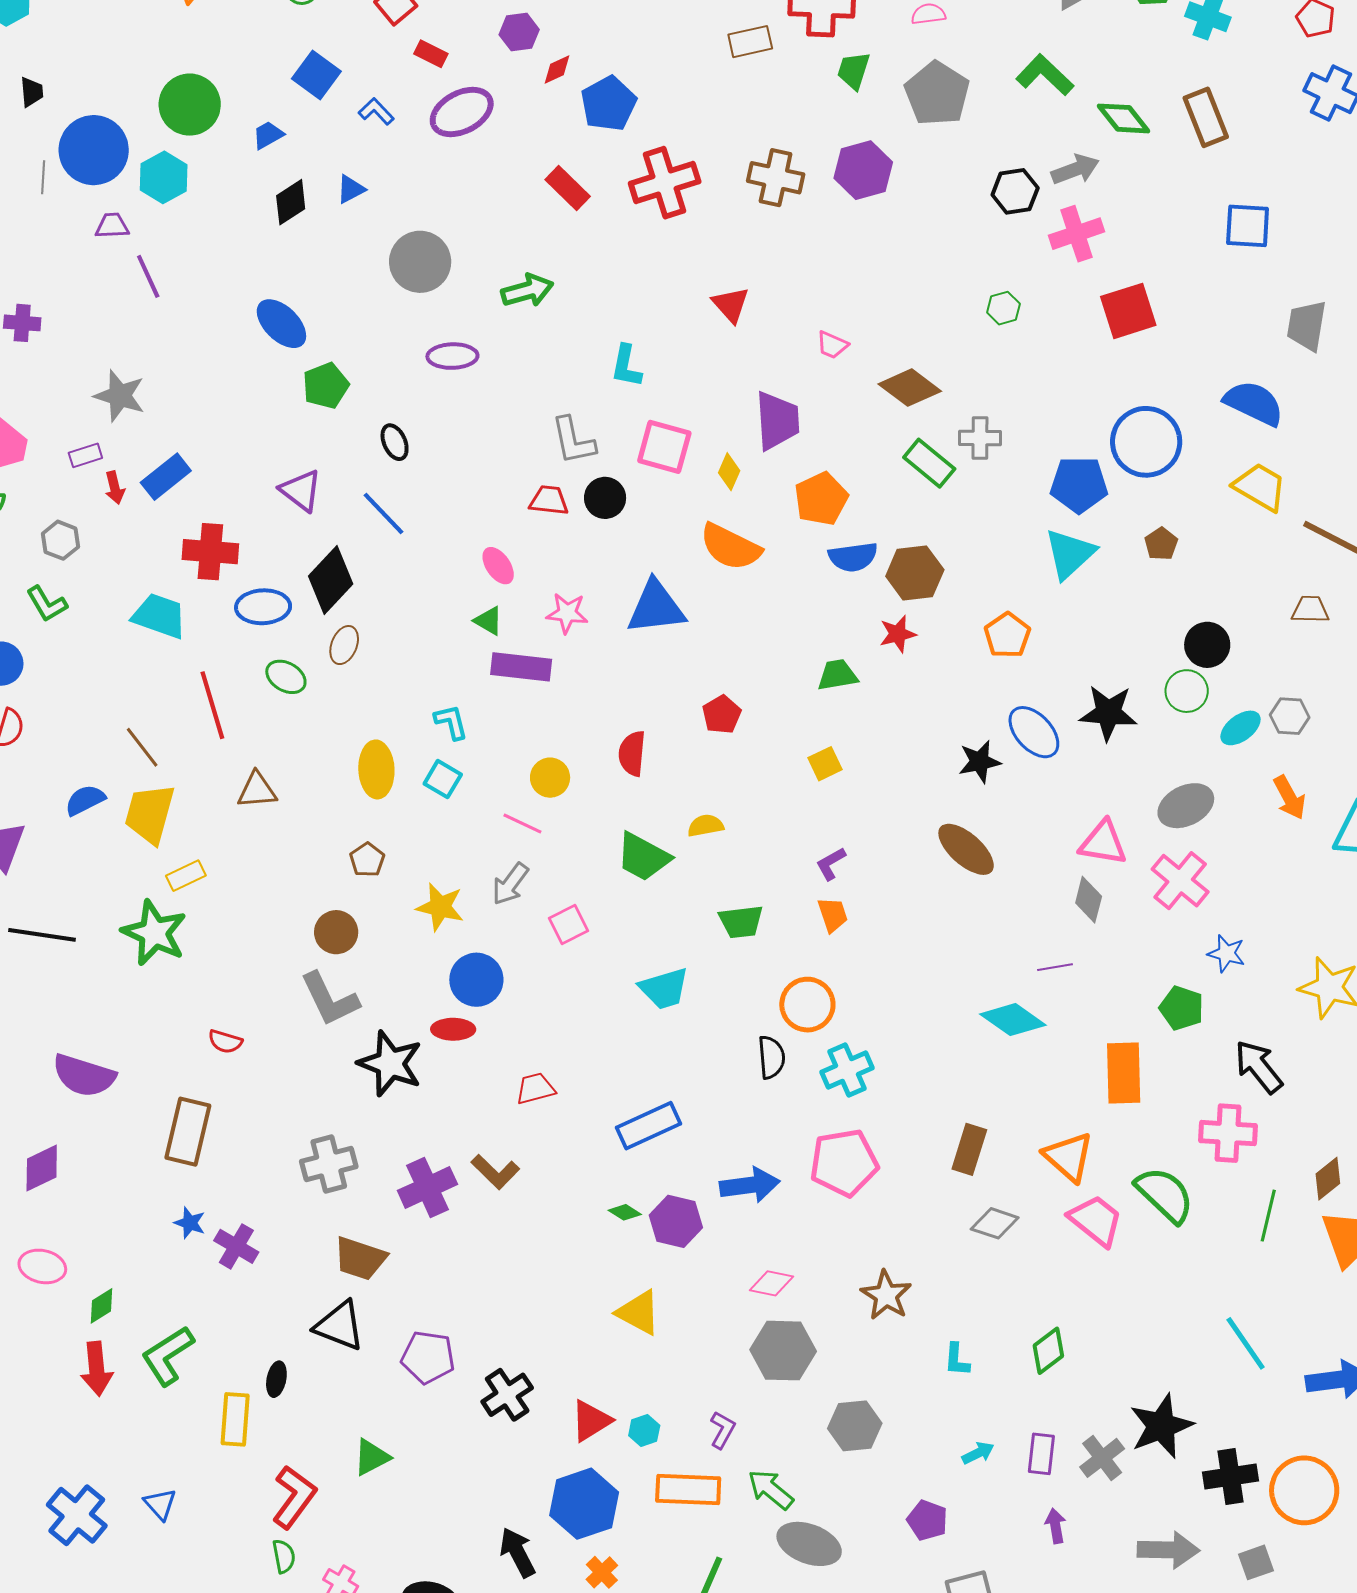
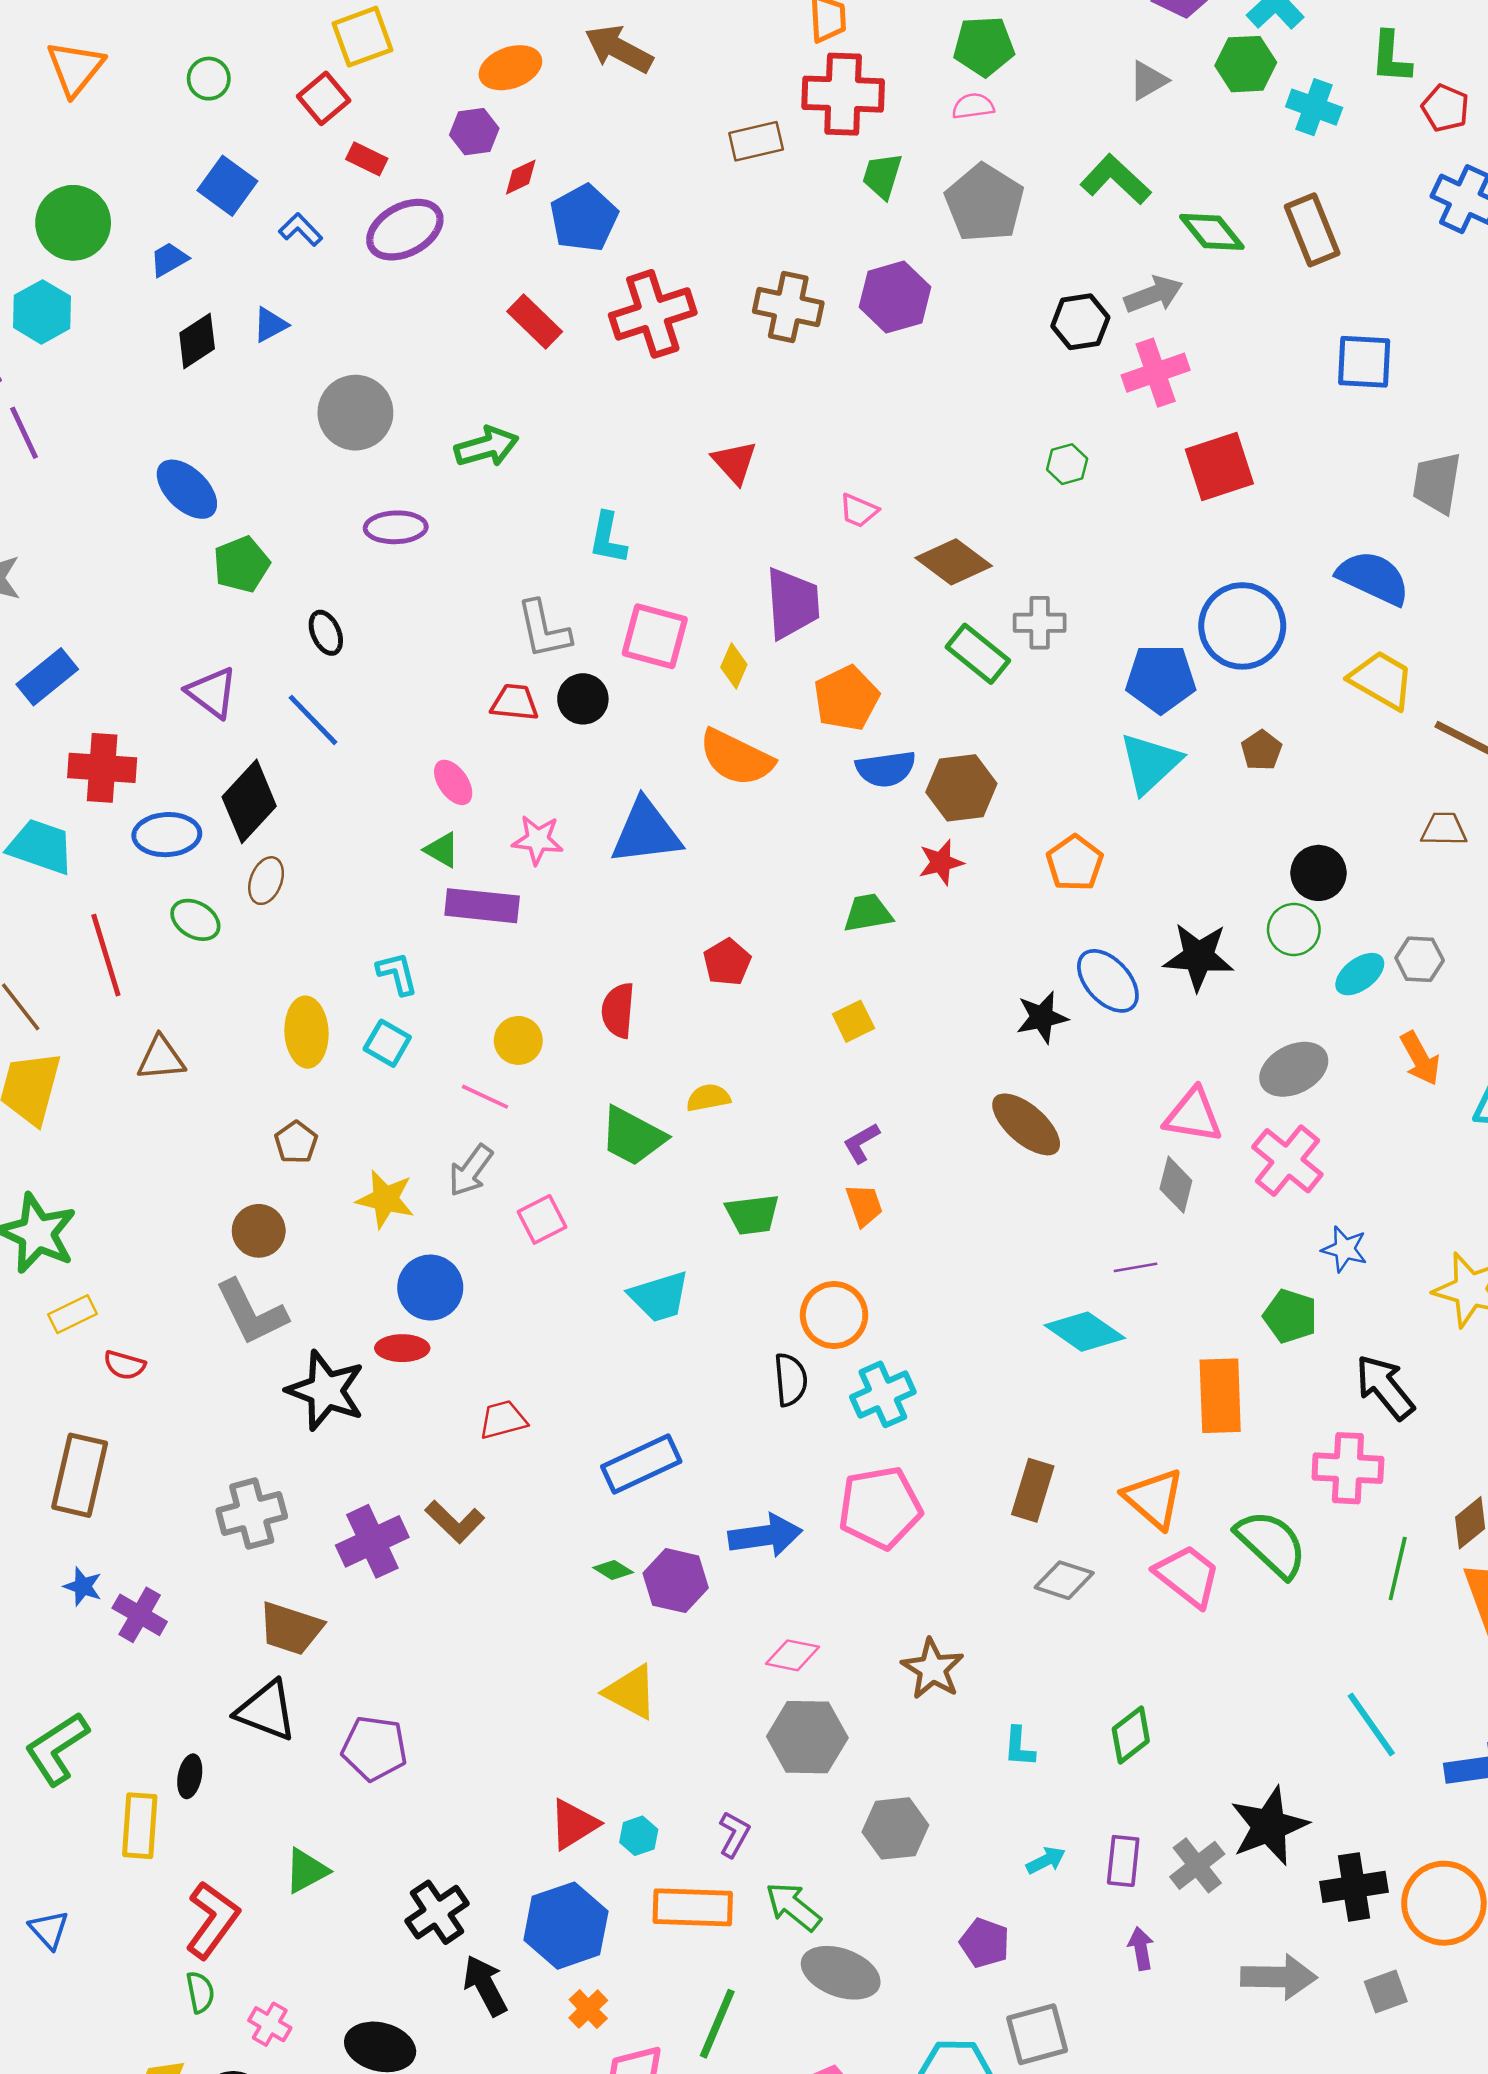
yellow rectangle: (186, 876) -> (73, 1314), moved
black cross: (507, 1395) -> (437, 1912), moved

